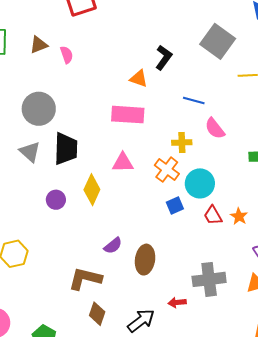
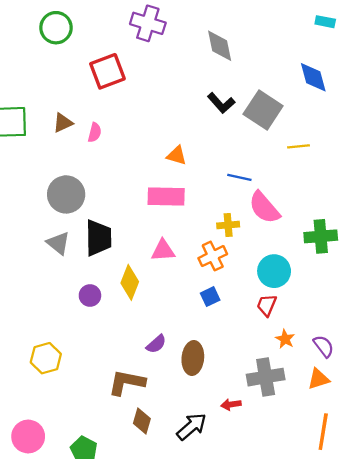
pink semicircle: (67, 55) -> (95, 132), turned 36
black L-shape: (164, 58) -> (221, 103), moved, turned 105
pink semicircle: (215, 128) -> (264, 208), size x1.4
orange cross: (167, 170) -> (213, 256), turned 30
cyan circle: (200, 183) -> (274, 271), moved
blue square: (175, 206) -> (210, 297), moved
red trapezoid: (213, 215) -> (267, 305), turned 55
orange star: (239, 216) -> (285, 339), moved

